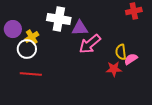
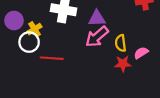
purple triangle: (80, 28) -> (97, 18), moved
yellow semicircle: (121, 52) -> (121, 43), moved
red line: (31, 74) -> (52, 58), moved

